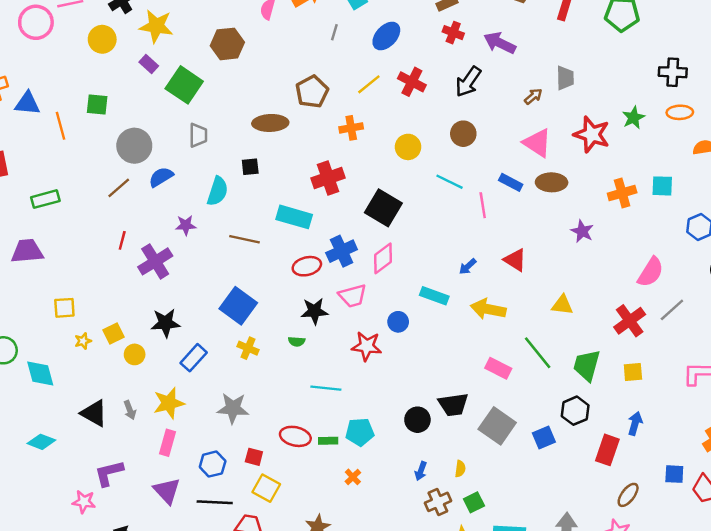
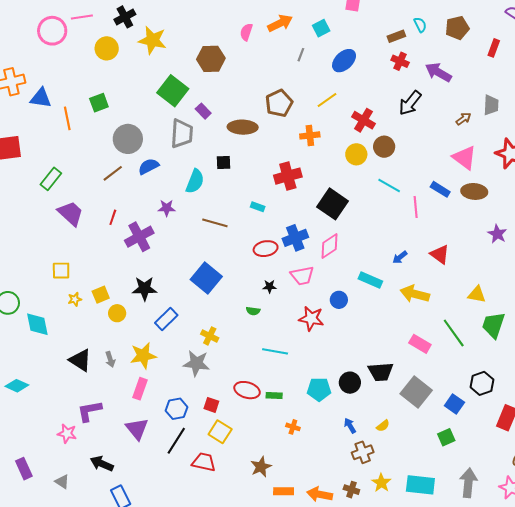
purple rectangle: (149, 64) -> (203, 111), moved
red cross: (412, 82) -> (363, 120), moved
green square: (97, 105) -> (99, 103), turned -30
brown circle: (463, 134) -> (384, 147), moved
gray trapezoid: (198, 135) -> (182, 134), size x1.4
green rectangle: (45, 199) -> (51, 179), turned -40
cyan rectangle: (294, 217) -> (258, 207), size x0.5
purple trapezoid: (27, 251) -> (71, 213), moved, turned 44
black star: (314, 311) -> (270, 286), size x0.6
yellow cross: (248, 348) -> (210, 336), moved
green trapezoid: (587, 365) -> (494, 325), moved
cyan pentagon: (360, 432) -> (319, 389), moved
blue square: (544, 437) -> (454, 404), turned -36
cyan diamond: (41, 442) -> (17, 386), moved
yellow semicircle: (460, 469) -> (383, 426), turned 40
blue arrow: (421, 471) -> (350, 426), turned 126
orange cross: (353, 477) -> (293, 427), turned -32
black line: (215, 502) -> (176, 441), turned -64
green square: (474, 502) -> (446, 437), moved

